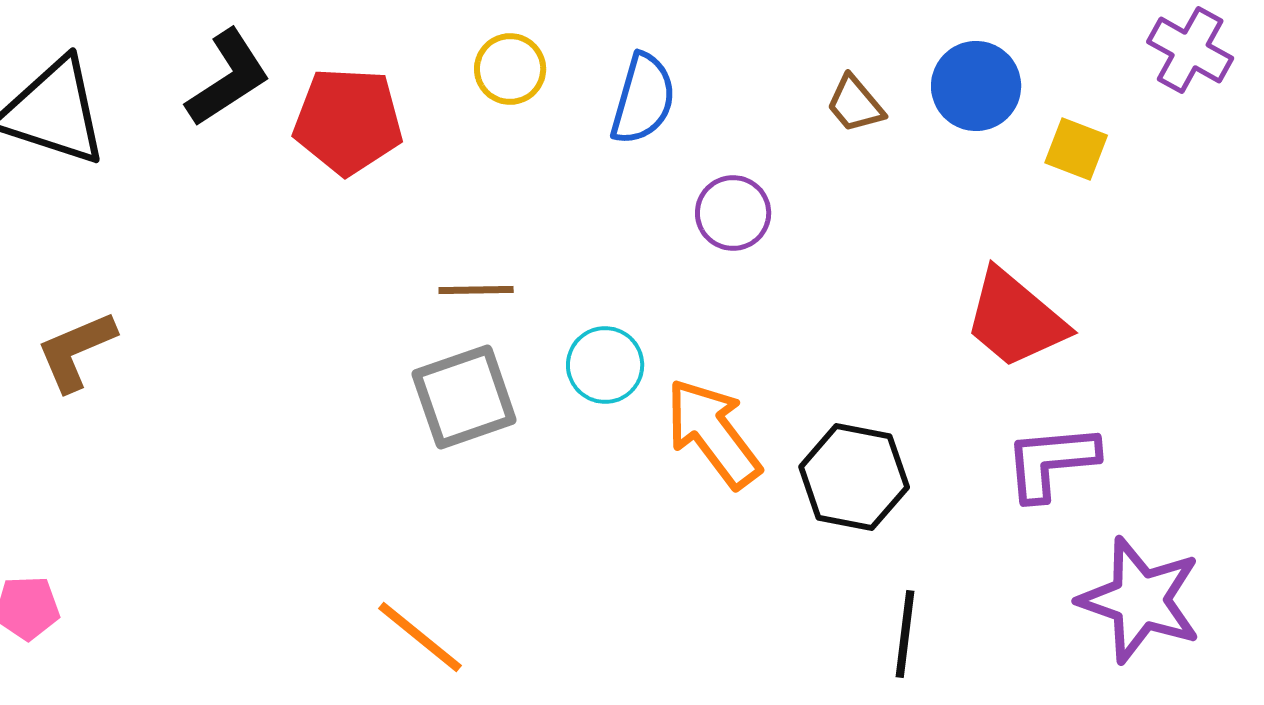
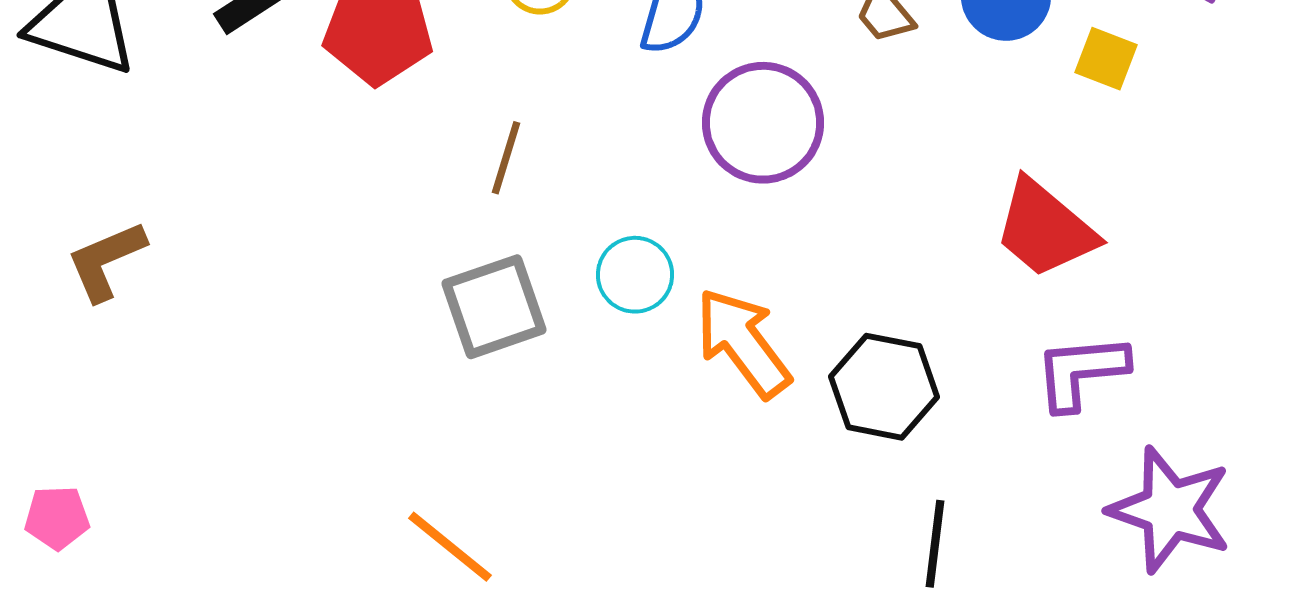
purple circle: (733, 213) -> (763, 123), size x1.6
brown line: (476, 290) -> (506, 158), moved, turned -72

